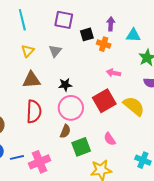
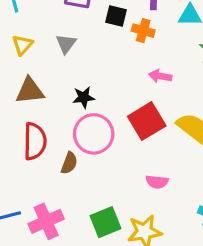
black square: (87, 34) -> (116, 16), turned 32
brown semicircle: (65, 131) -> (69, 163), moved
pink semicircle: (110, 139) -> (157, 182), turned -48
green square: (81, 147) -> (105, 222), moved

